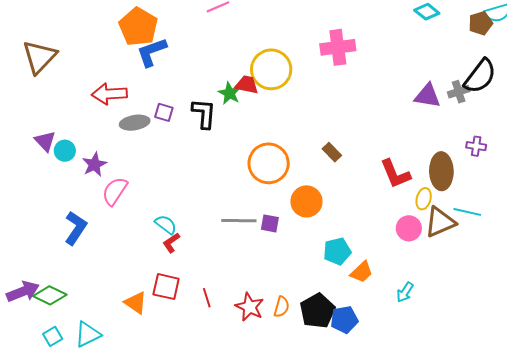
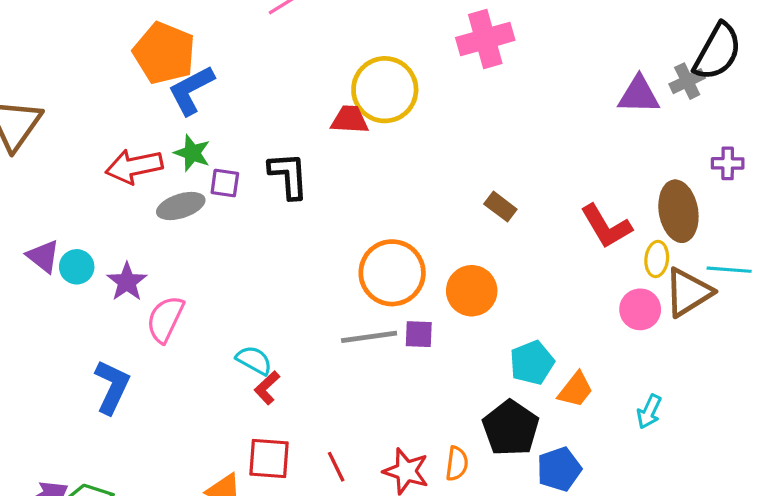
green star: (229, 93) -> (192, 153), moved
orange circle: (269, 163) -> (392, 273), moved
black pentagon: (317, 311) -> (511, 428), moved

